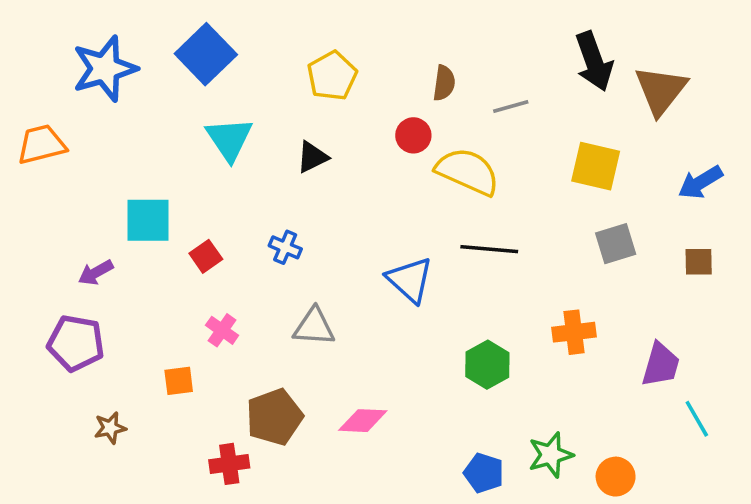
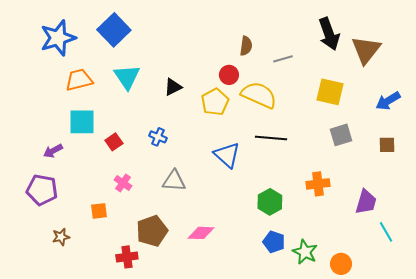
yellow pentagon: (332, 76) -> (215, 102), moved
orange trapezoid: (42, 144) -> (79, 80), moved
green star: (551, 455) -> (305, 252), turned -30
blue pentagon: (484, 473) -> (274, 242), moved

